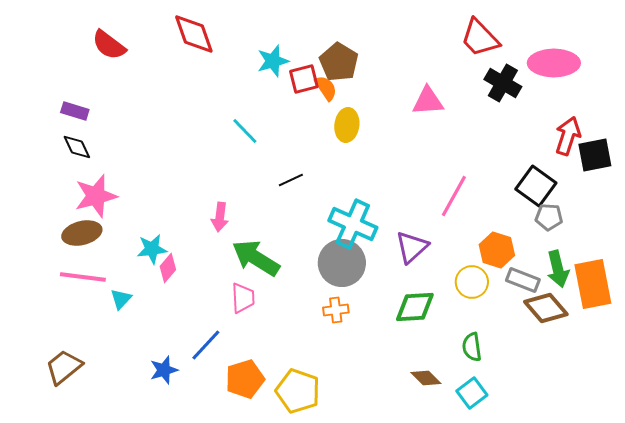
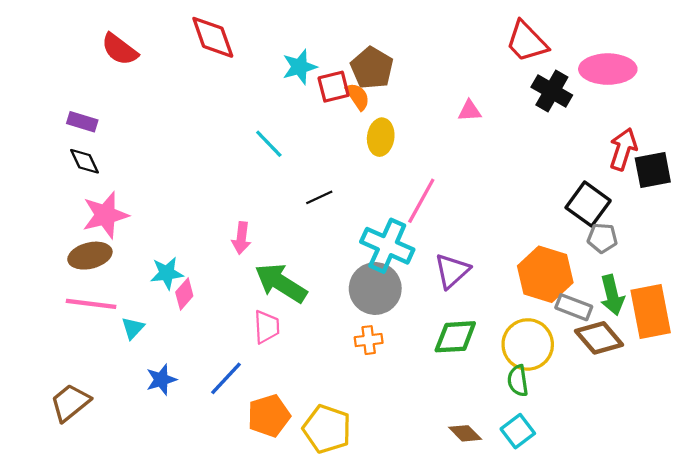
pink triangle: (428, 101) -> (470, 111), size x0.7
pink line: (454, 196) -> (421, 201), moved
orange hexagon: (497, 250) -> (545, 274), size x1.4
yellow circle: (472, 282) -> (528, 344), moved, size x1.4
blue star: (164, 370) -> (161, 380), moved
brown diamond: (426, 378) -> (465, 433), moved

